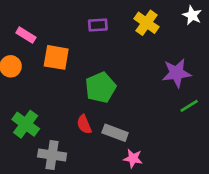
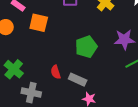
green pentagon: (101, 87) -> (86, 47), moved

